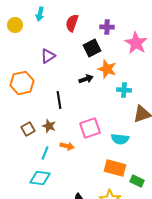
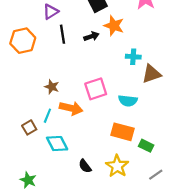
cyan cross: (124, 90) -> (133, 57), moved
black line: (59, 100) -> (62, 34), moved
brown square: (28, 129) -> (29, 127), moved
orange arrow: (67, 146) -> (71, 108), size x1.5
cyan diamond: (40, 178) -> (57, 144), moved, turned 55

